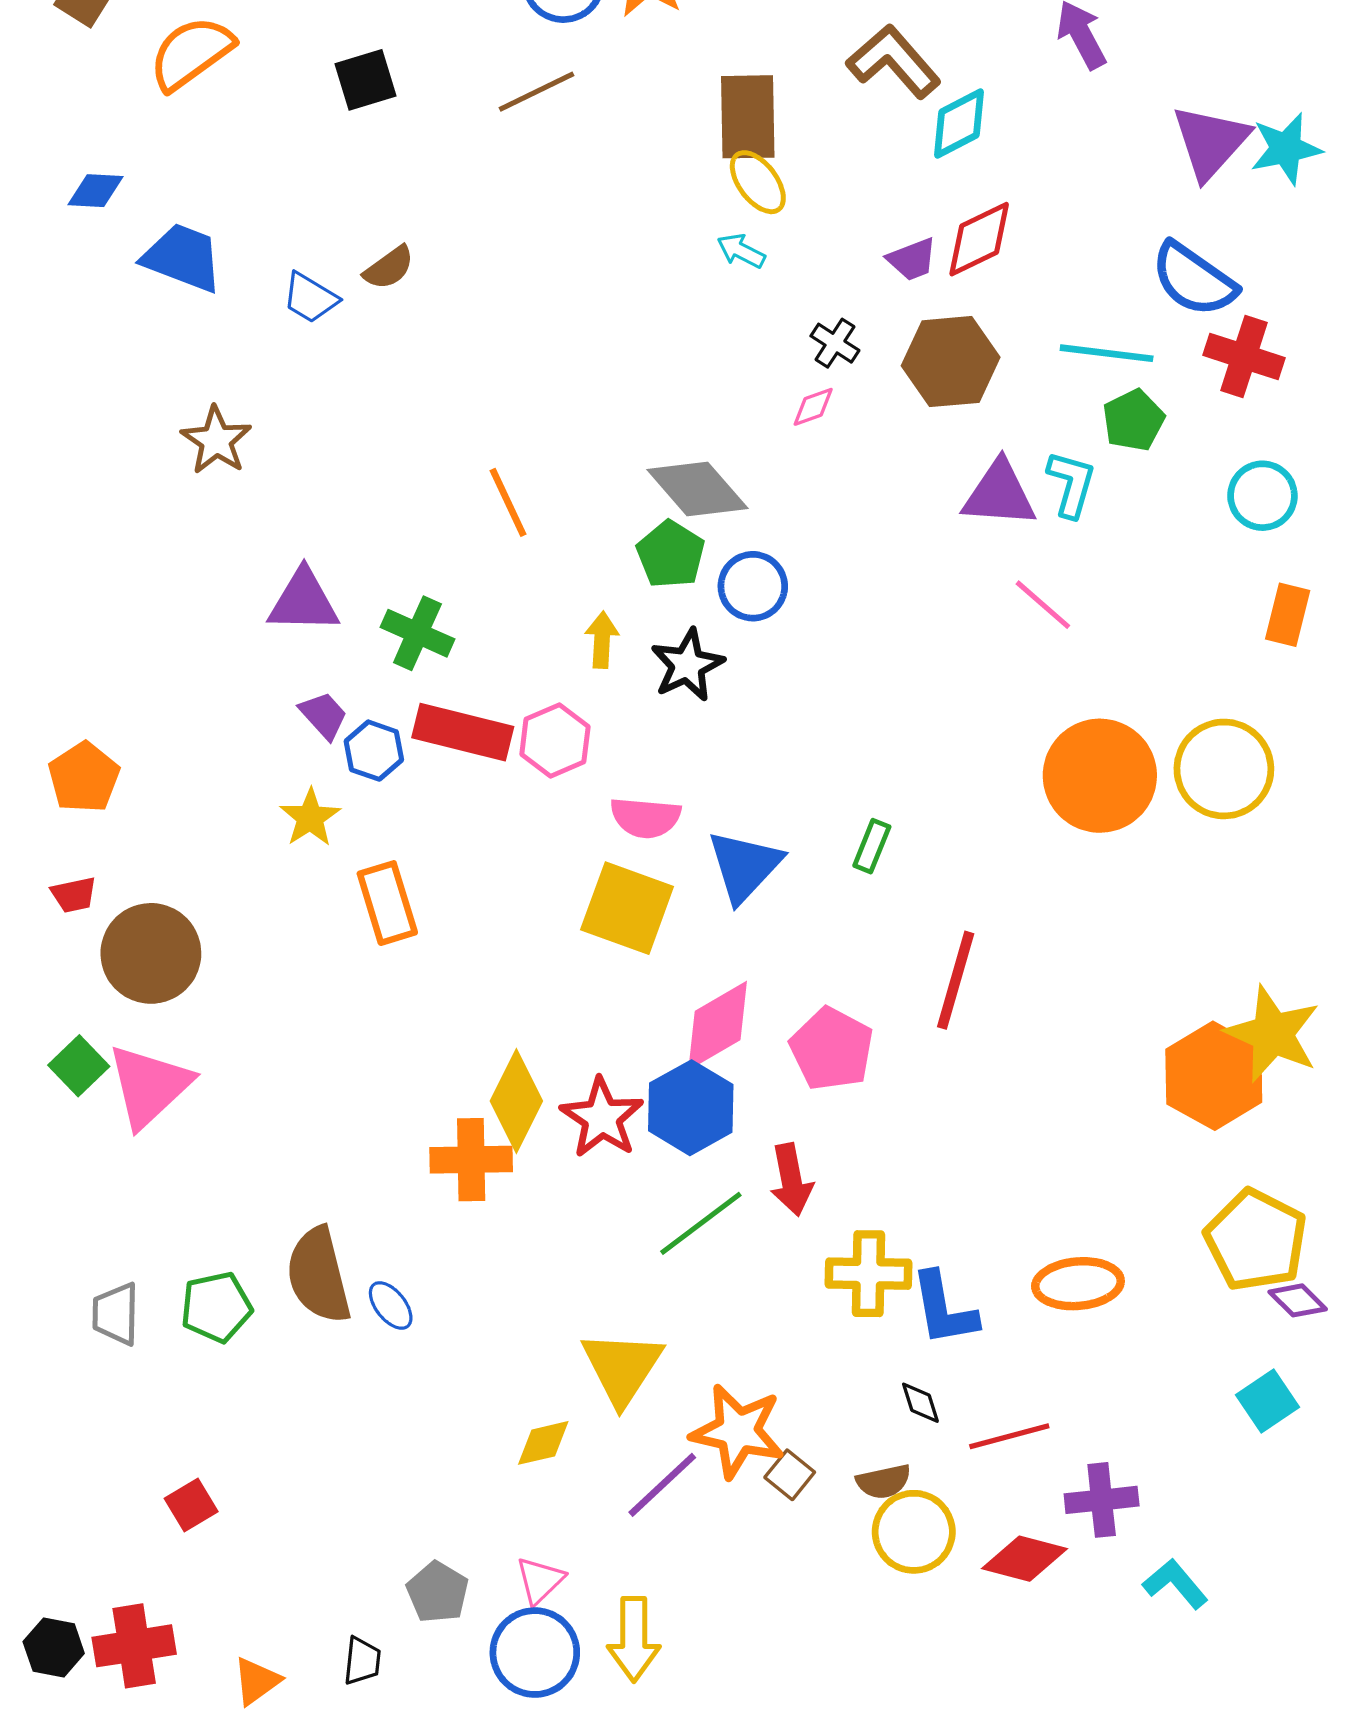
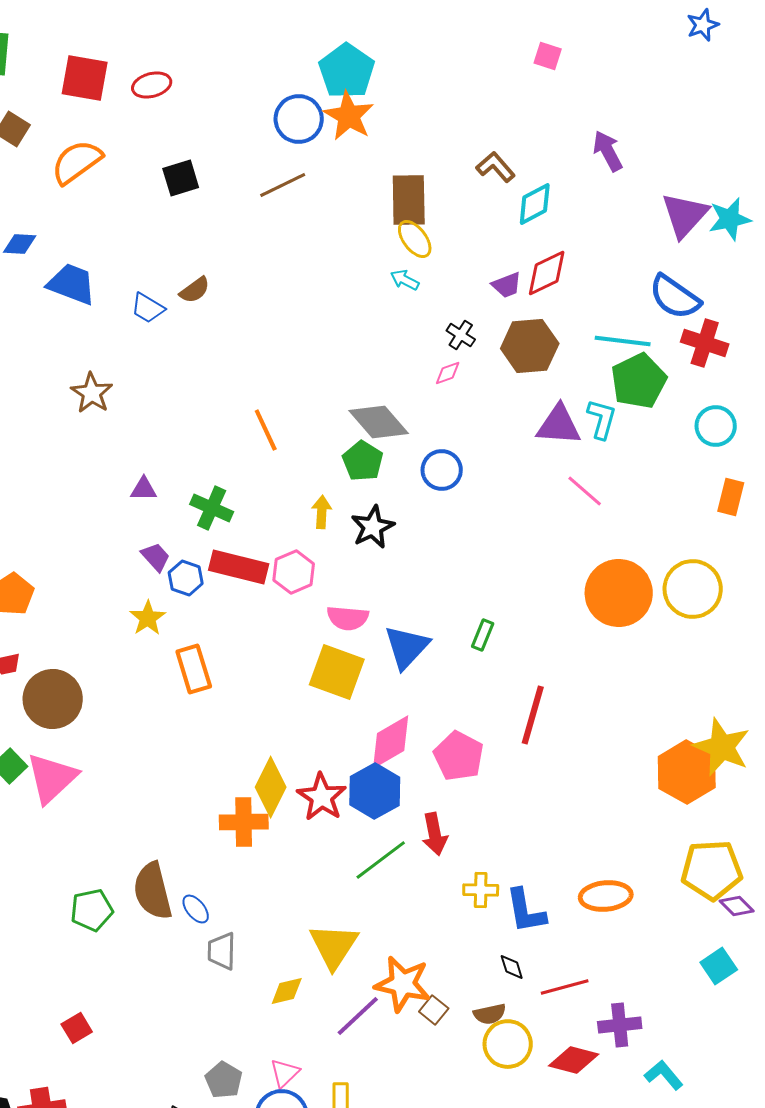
brown L-shape: (894, 61) -> (496, 167), size x0.7
green pentagon: (1133, 420) -> (639, 381), size x1.5
blue circle: (753, 586) -> (442, 470), moved
purple triangle: (303, 601) -> (144, 489), size x0.6
yellow pentagon: (1256, 1240) -> (712, 870), turned -30
yellow cross: (868, 1274) -> (481, 890), size x0.7
gray trapezoid: (116, 1314) -> (222, 951), moved

